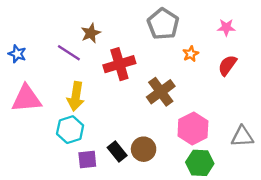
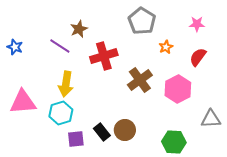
pink triangle: (26, 99) -> (23, 102), moved
pink hexagon: (193, 128) -> (178, 89), moved

